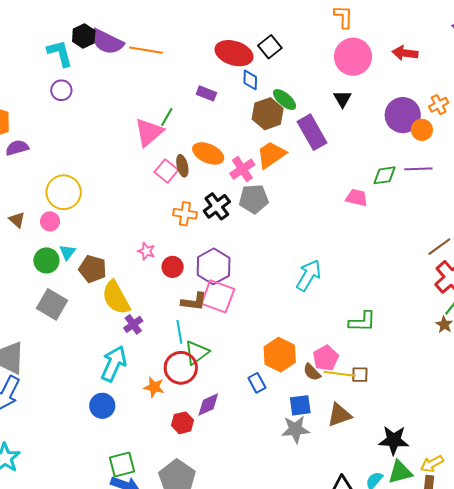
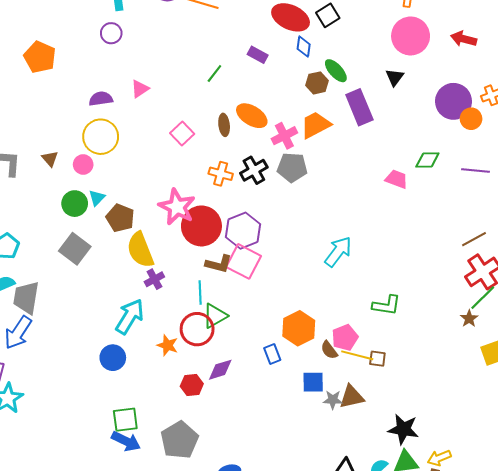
brown hexagon: (268, 114) -> (317, 83), size x0.7
pink triangle: (149, 132) -> (140, 89), moved, size x0.6
purple semicircle: (17, 148) -> (101, 99), moved
purple line: (418, 169) -> (475, 171), moved
pink square: (166, 171) -> (182, 133), moved
pink star: (146, 251) -> (177, 207), size x2.0
red circle: (173, 267) -> (201, 226), size x1.8
gray star: (296, 429) -> (333, 400), moved, size x0.7

